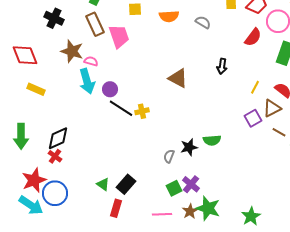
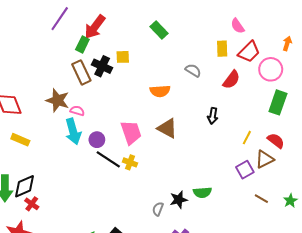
orange semicircle: (169, 16) -> (160, 91), moved
black cross: (54, 18) -> (102, 66), moved
pink trapezoid: (119, 36) -> (131, 132), moved
red semicircle: (253, 37) -> (231, 80), moved
yellow cross: (142, 111) -> (130, 162), turned 32
brown line: (279, 132) -> (261, 199), moved
black diamond: (58, 138) -> (24, 186), moved
red cross: (55, 156) -> (32, 204), moved

